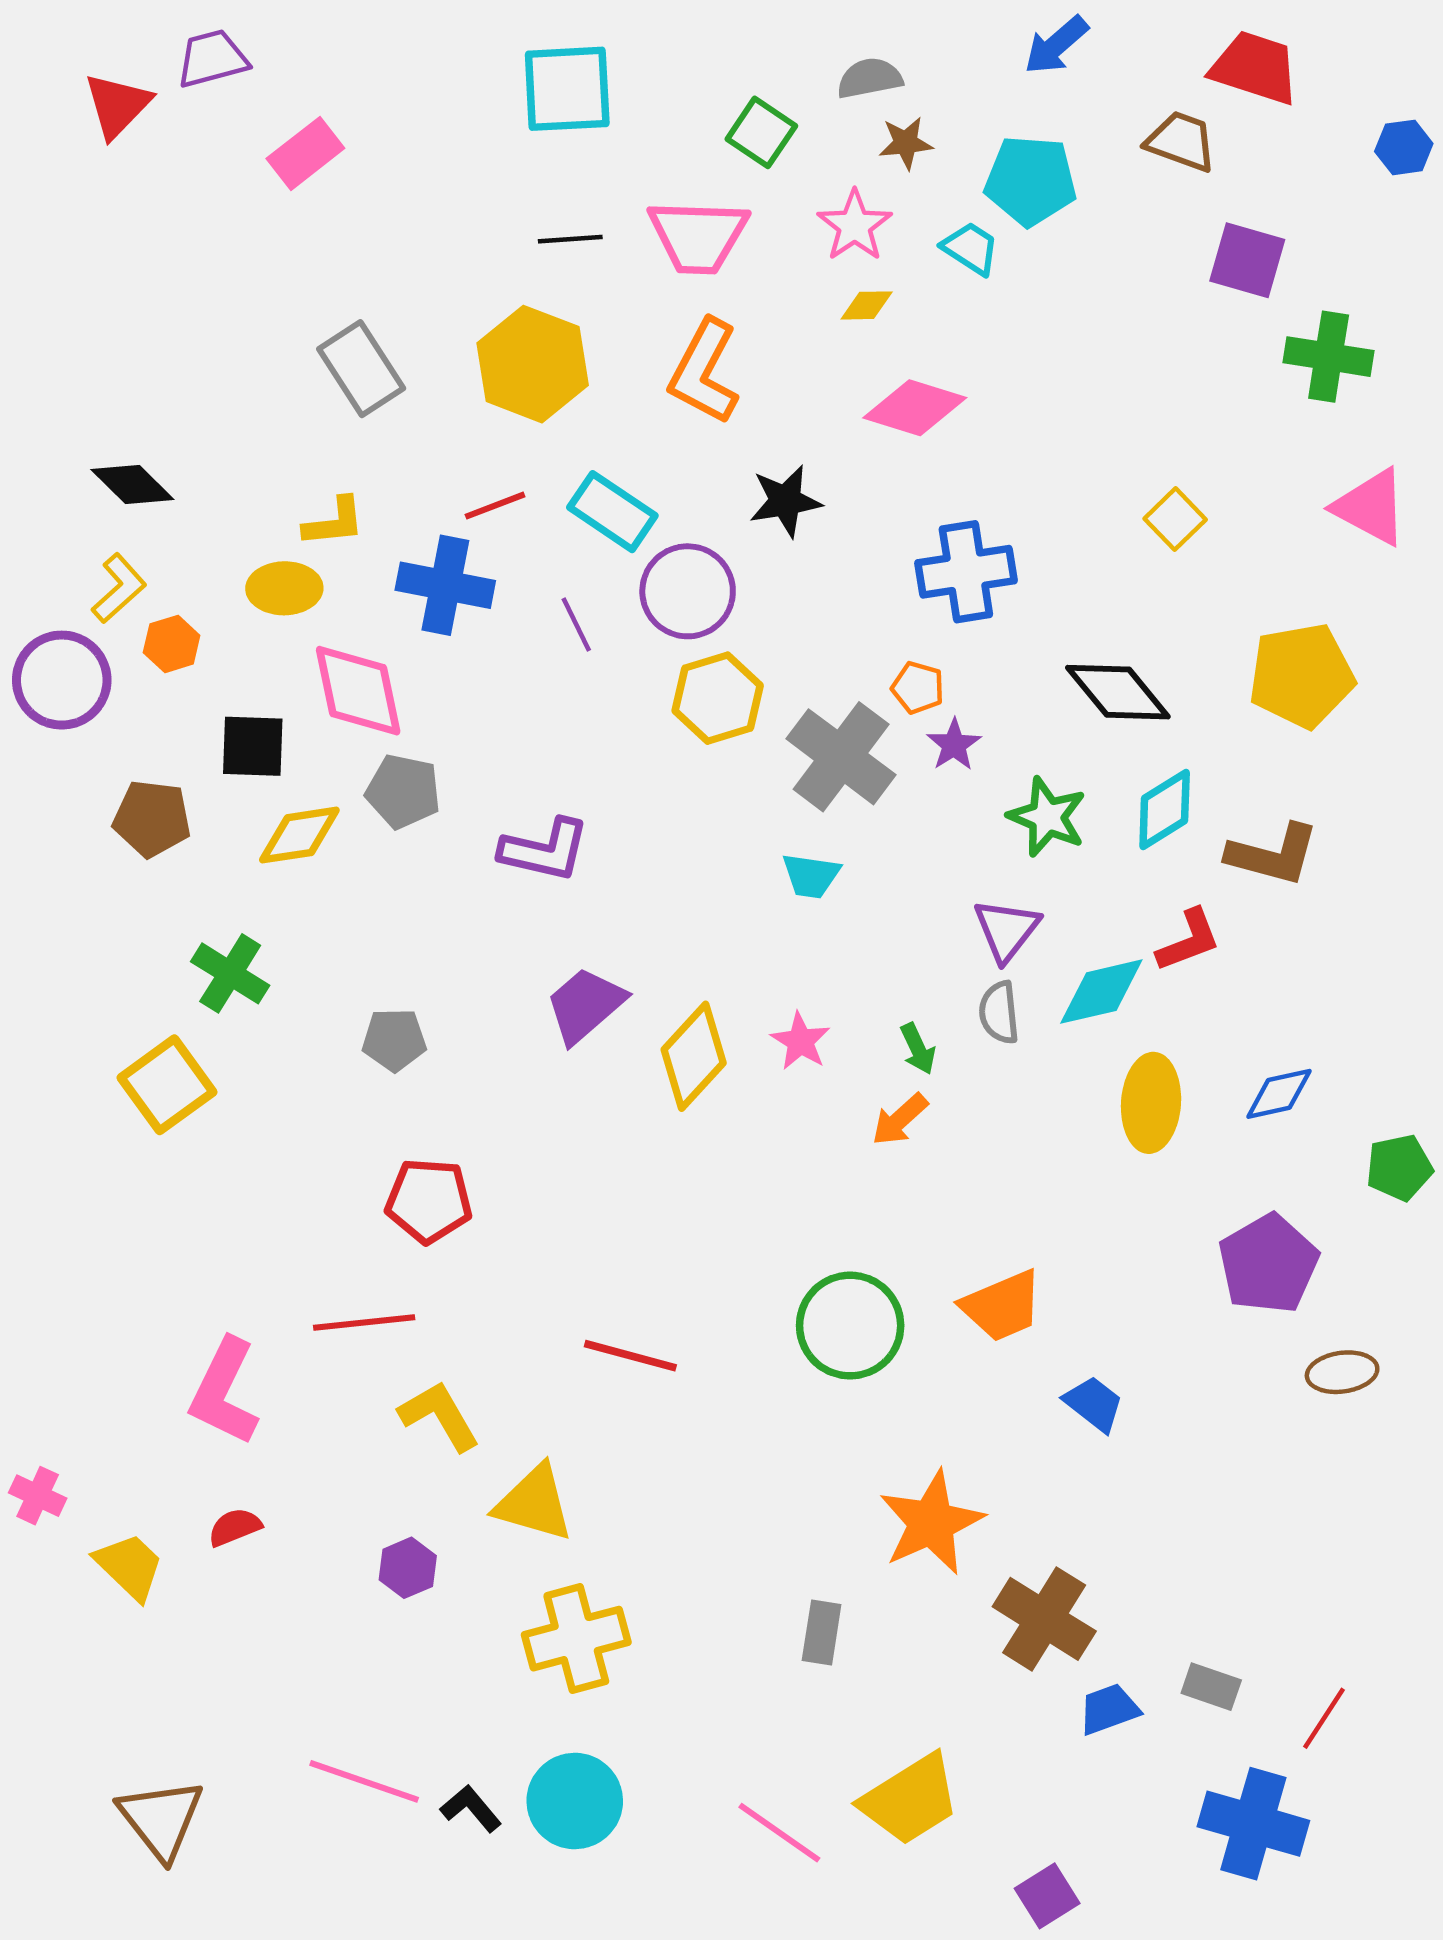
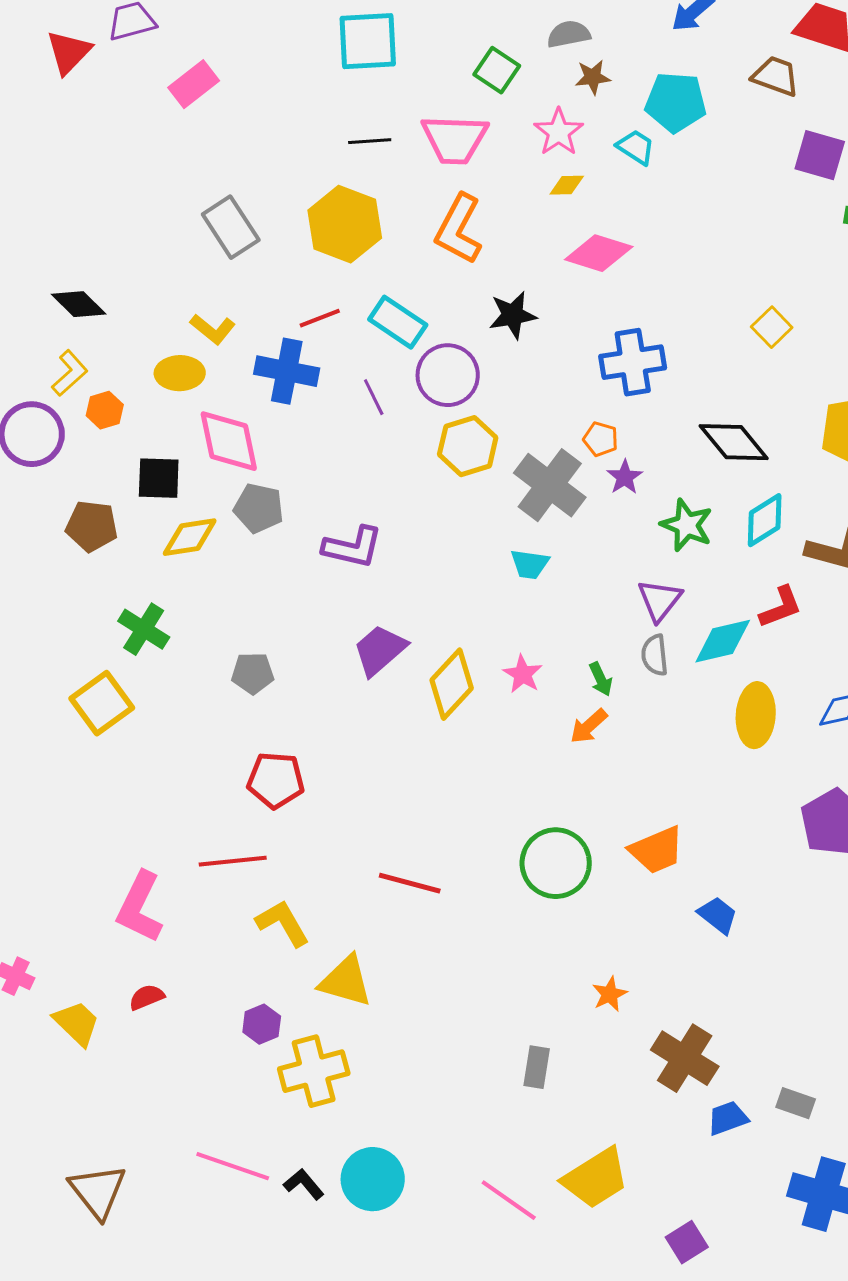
yellow L-shape: (334, 522) -> (213, 329), turned 45
orange star: (931, 1523) -> (610, 994), size x0.5
yellow cross: (576, 1639) -> (314, 1071), moved

